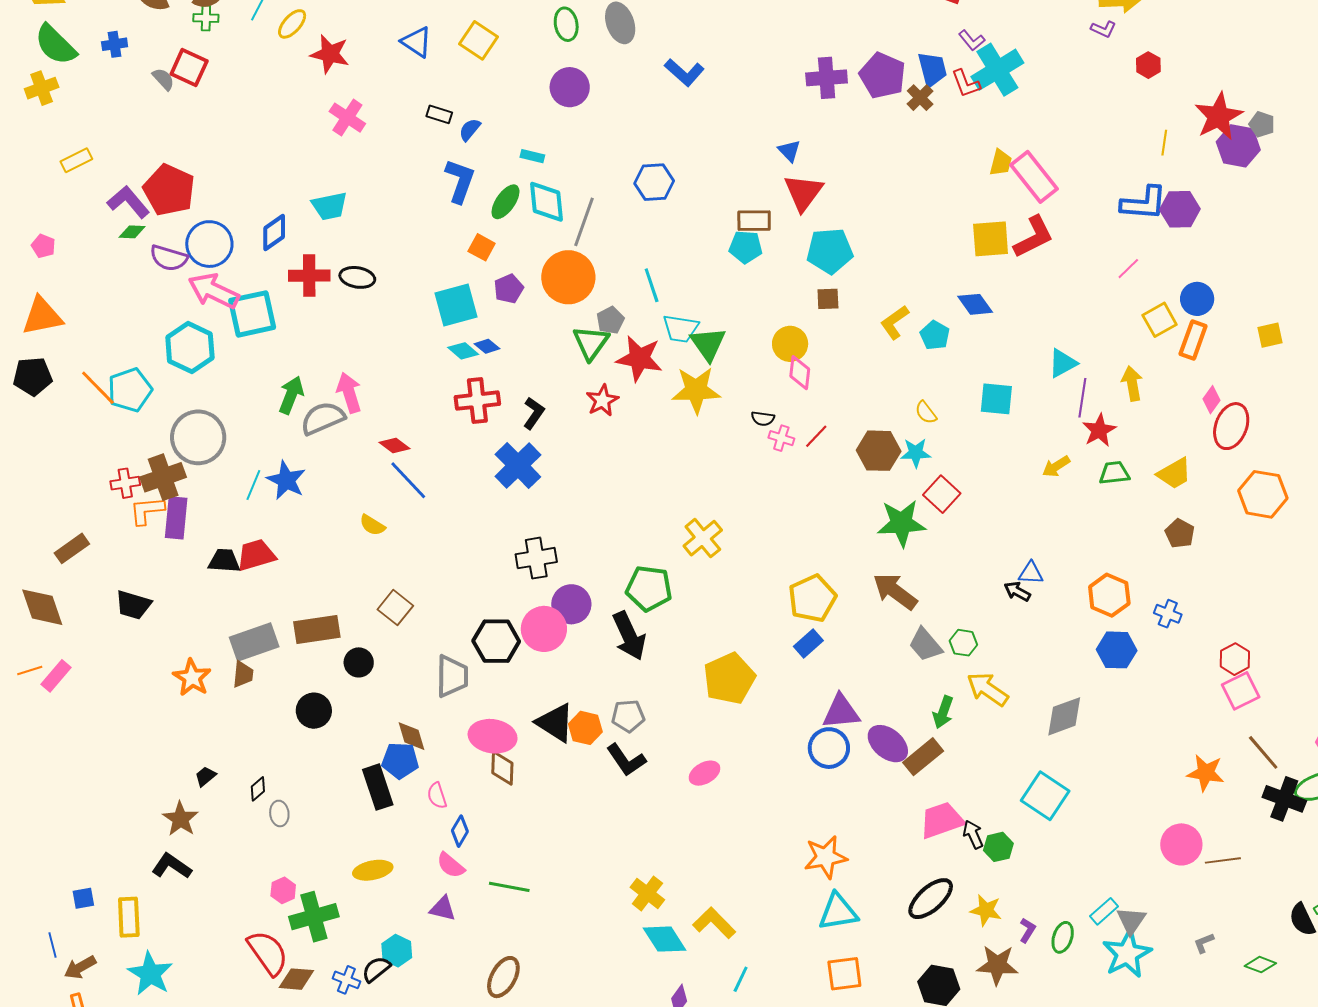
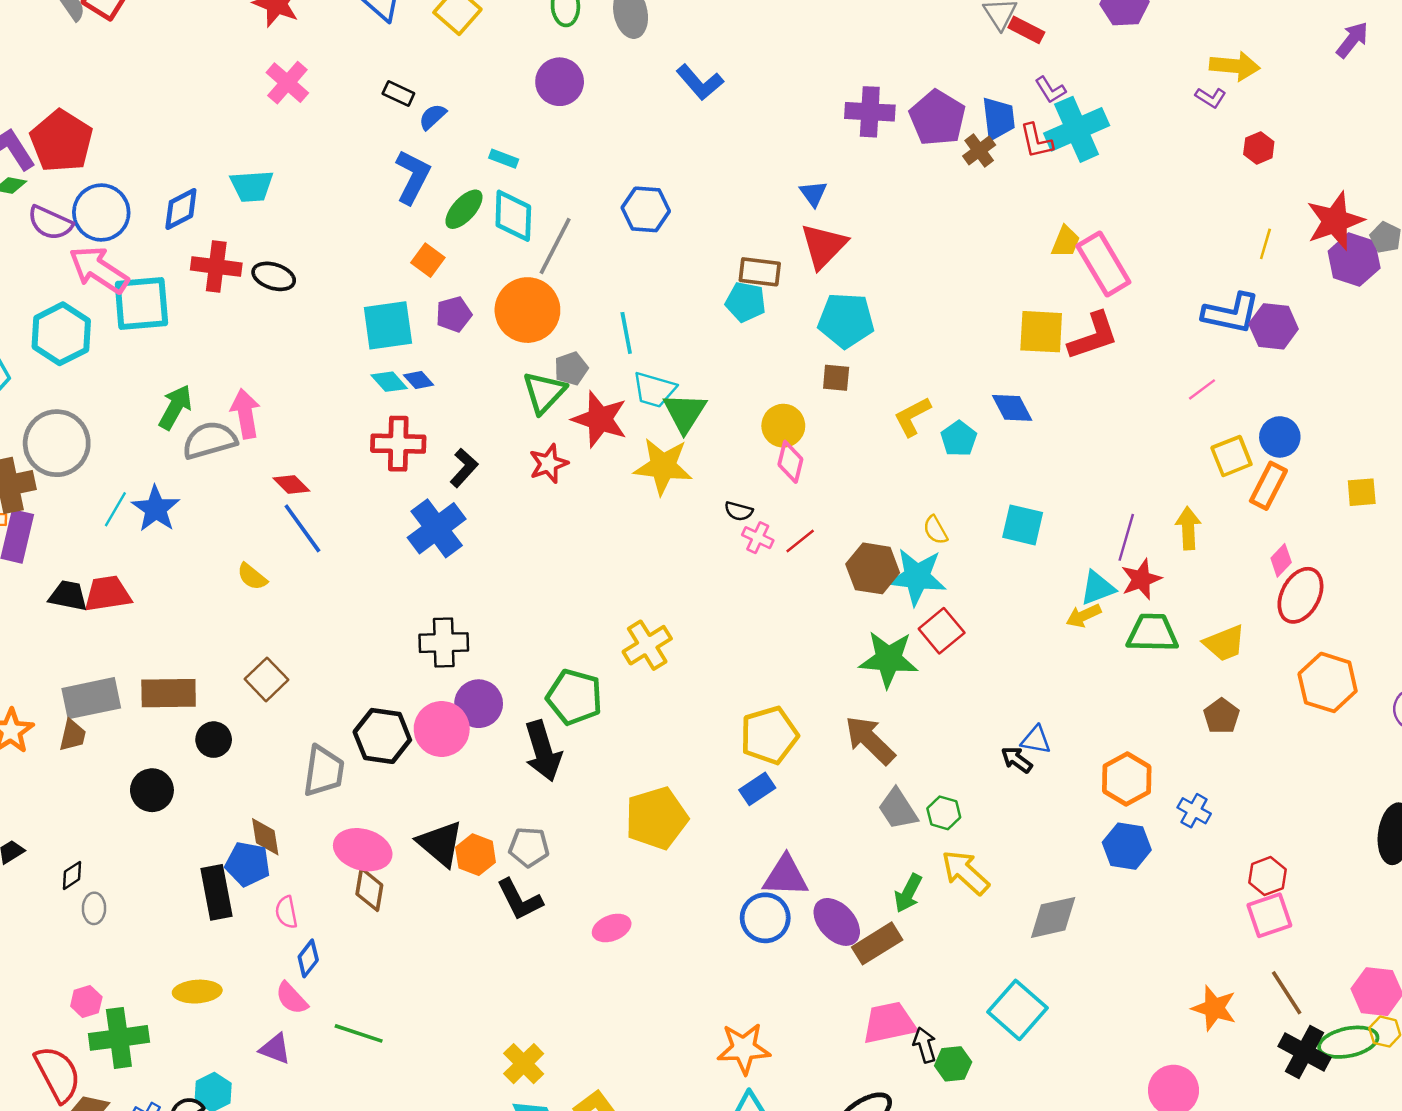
cyan triangle: (1063, 363) -> (1098, 588), moved
cyan star: (916, 453) -> (917, 577), size x1.6
green trapezoid: (1114, 473) -> (1152, 633), size x1.4

